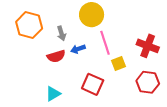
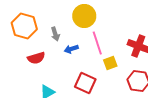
red semicircle: (56, 56) -> (36, 58), moved

